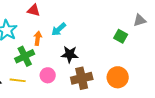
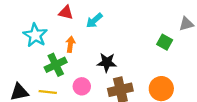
cyan arrow: (59, 29) -> (94, 20), moved

